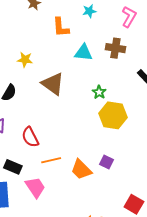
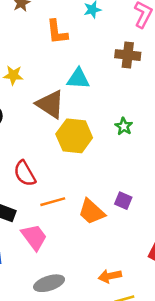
cyan triangle: (83, 53) -> (78, 79), moved
green star: (99, 92) -> (124, 126), moved
yellow hexagon: (113, 115) -> (74, 136), moved

